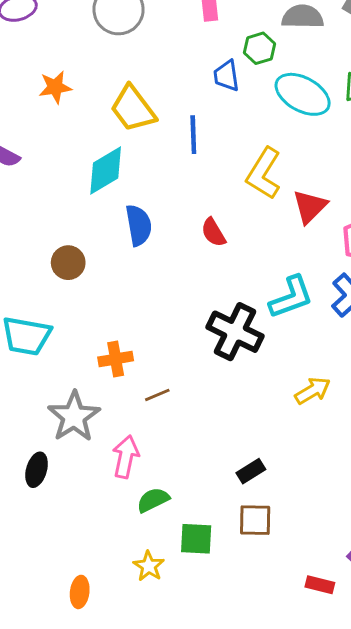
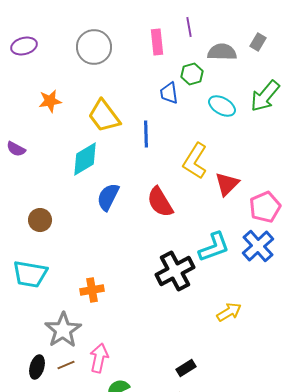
cyan ellipse: (303, 94) -> (222, 106), size x0.7
blue semicircle: (139, 225) -> (108, 197), turned -144
red semicircle: (213, 232) -> (160, 202), size x1.5
brown circle: (68, 263) -> (40, 220), moved
black cross: (235, 332) -> (175, 271), turned 36
brown line: (157, 395) -> (66, 365), moved

